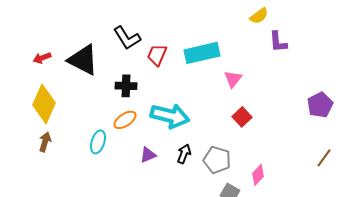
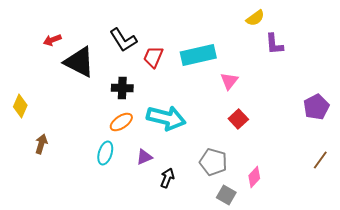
red arrow: (42, 58) -> (52, 40), moved
yellow diamond: (44, 104) -> (20, 106), moved, size x0.6
cyan ellipse: (98, 142) -> (105, 153), moved
black arrow: (184, 154) -> (167, 178), moved

